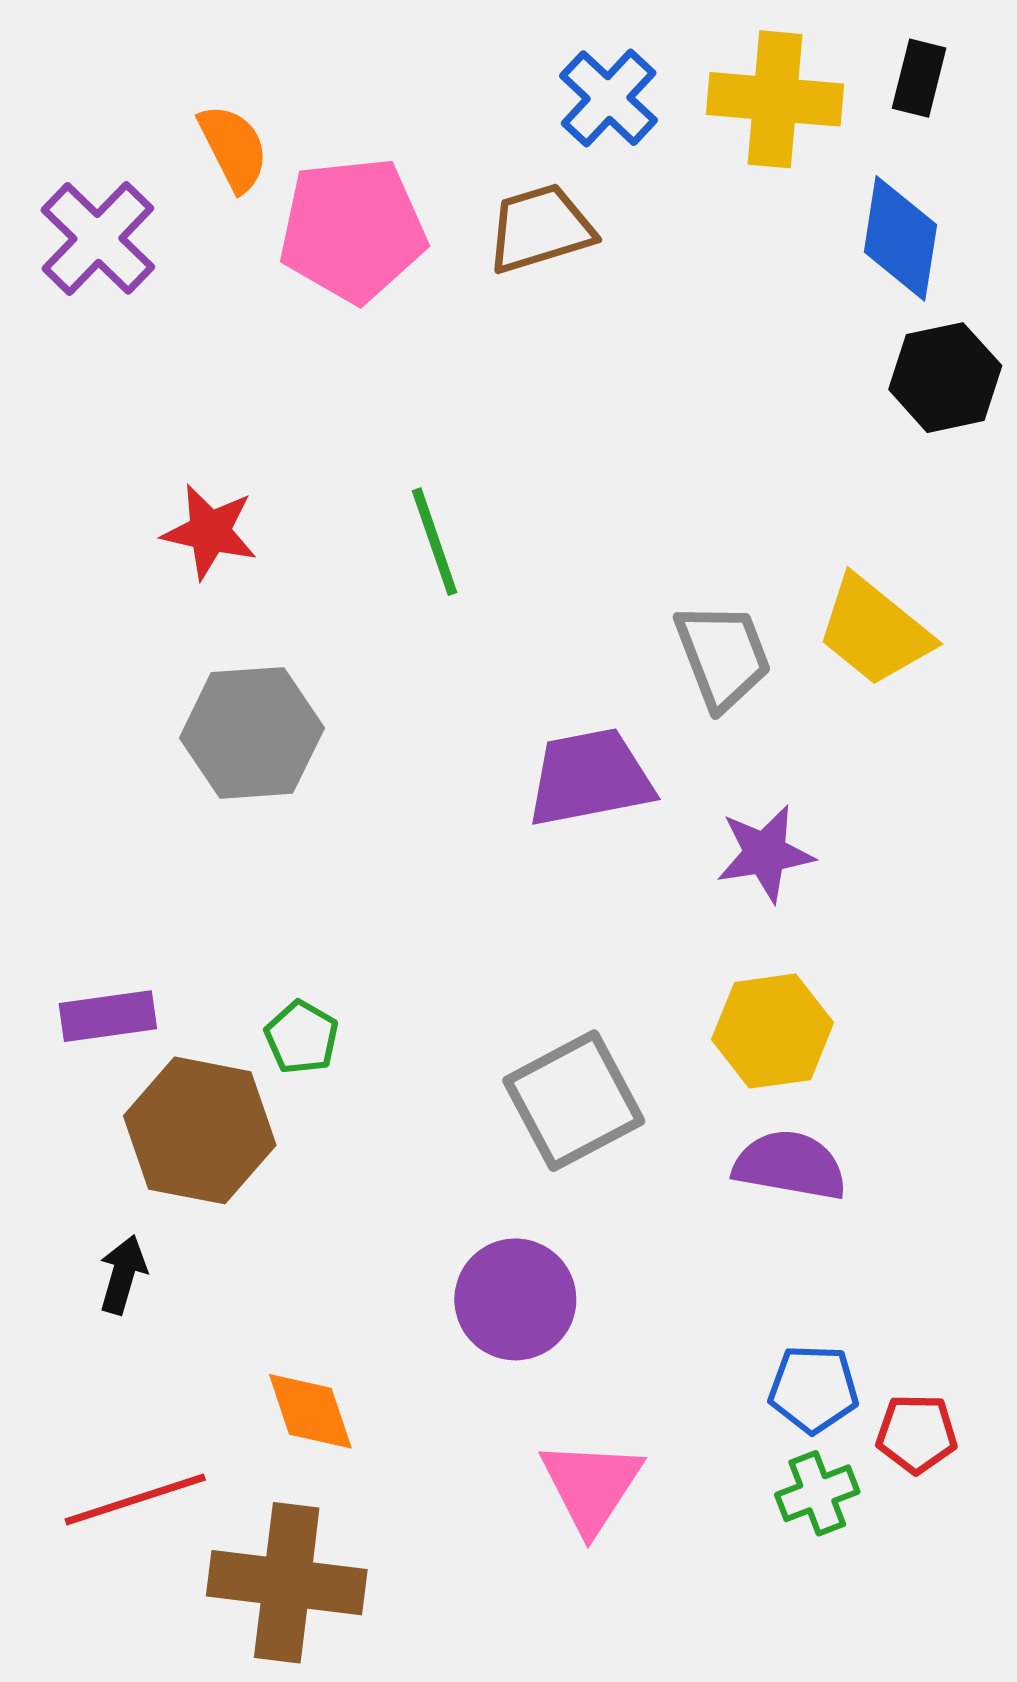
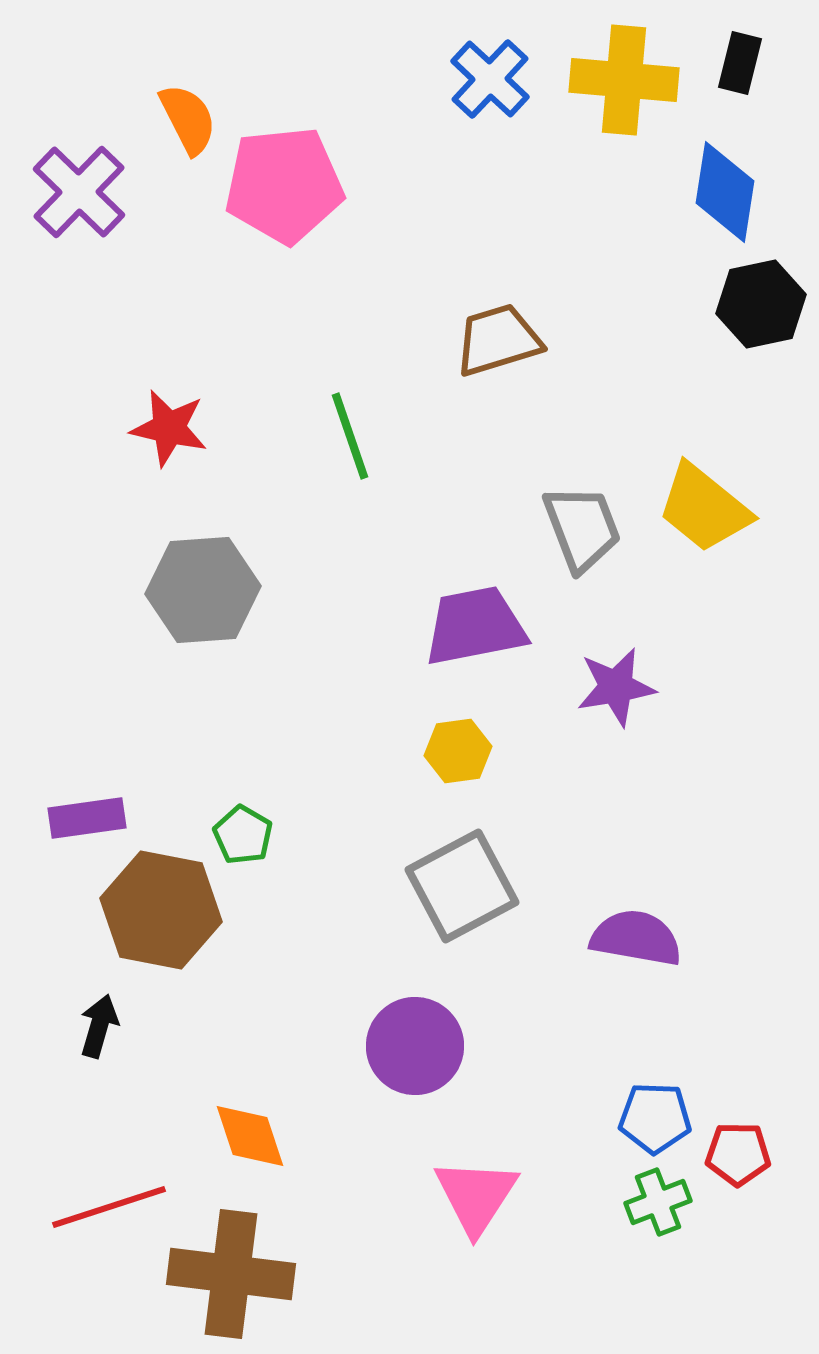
brown trapezoid: (540, 228) -> (498, 340), moved
yellow hexagon: (773, 1031) -> (458, 751), moved, size x0.7

